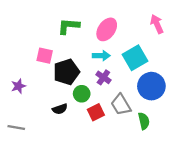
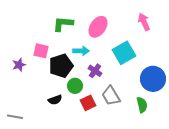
cyan arrow: (101, 56) -> (81, 51), moved
purple star: (18, 86) -> (19, 65), moved
blue circle: (151, 86) -> (153, 79), moved
green semicircle: (144, 121) -> (142, 105), moved

